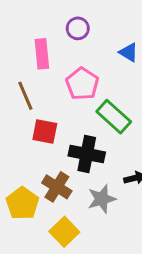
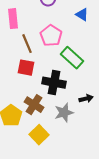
pink rectangle: (42, 54) -> (13, 19), moved
brown line: (25, 96) -> (27, 44), moved

